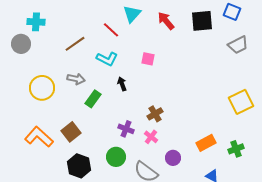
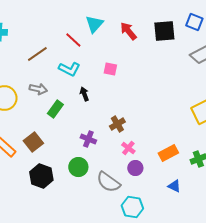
pink cross: (151, 137) -> (128, 148), moved

